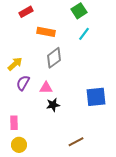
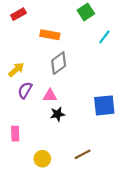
red rectangle: (26, 12) -> (18, 14), moved
cyan line: (84, 34) -> (104, 37), moved
yellow circle: (19, 145) -> (42, 159), moved

